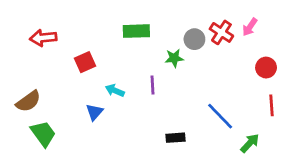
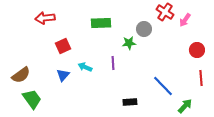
red cross: (221, 32) -> (165, 12), moved
red arrow: (43, 38) -> (45, 18), moved
blue triangle: (95, 112) -> (63, 75), moved

